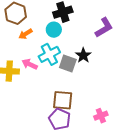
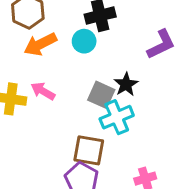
orange arrow: (25, 34) -> (40, 44), size x1.5
cyan cross: (49, 54) -> (117, 117), moved

